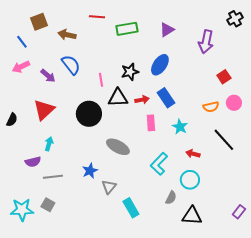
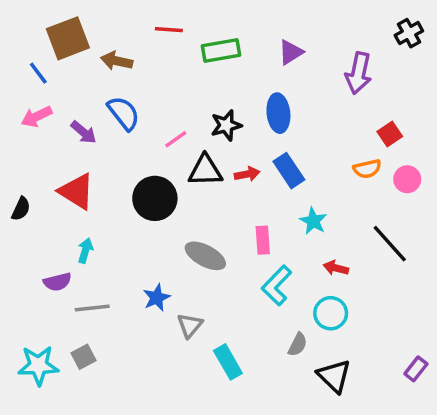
brown square: (39, 22) -> (68, 38), size x1.4
blue ellipse: (160, 65) -> (278, 113), turned -40
pink line: (101, 80) -> (176, 139), turned 64
orange semicircle: (211, 107) -> (367, 169), moved
red triangle: (44, 110) -> (77, 191), turned -45
pink rectangle: (151, 123) -> (263, 240), moved
gray square: (48, 205) -> (84, 357), turned 32
black triangle: (192, 216) -> (334, 376), turned 40

